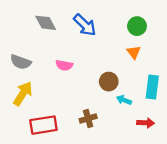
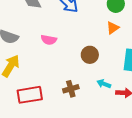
orange triangle: (134, 52) -> (113, 28), turned 32
cyan arrow: (124, 100) -> (104, 84), moved

